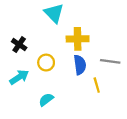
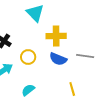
blue semicircle: (80, 65) -> (58, 59), turned 120
yellow line: (97, 85) -> (72, 89), moved

